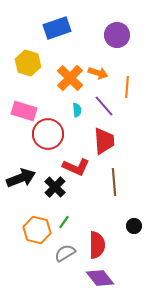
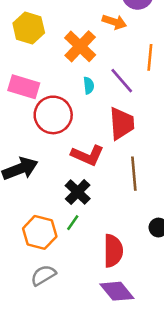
orange arrow: (98, 73) -> (114, 22), moved
black cross: (55, 187) -> (78, 192), moved
gray semicircle: (65, 253) -> (43, 275), moved

